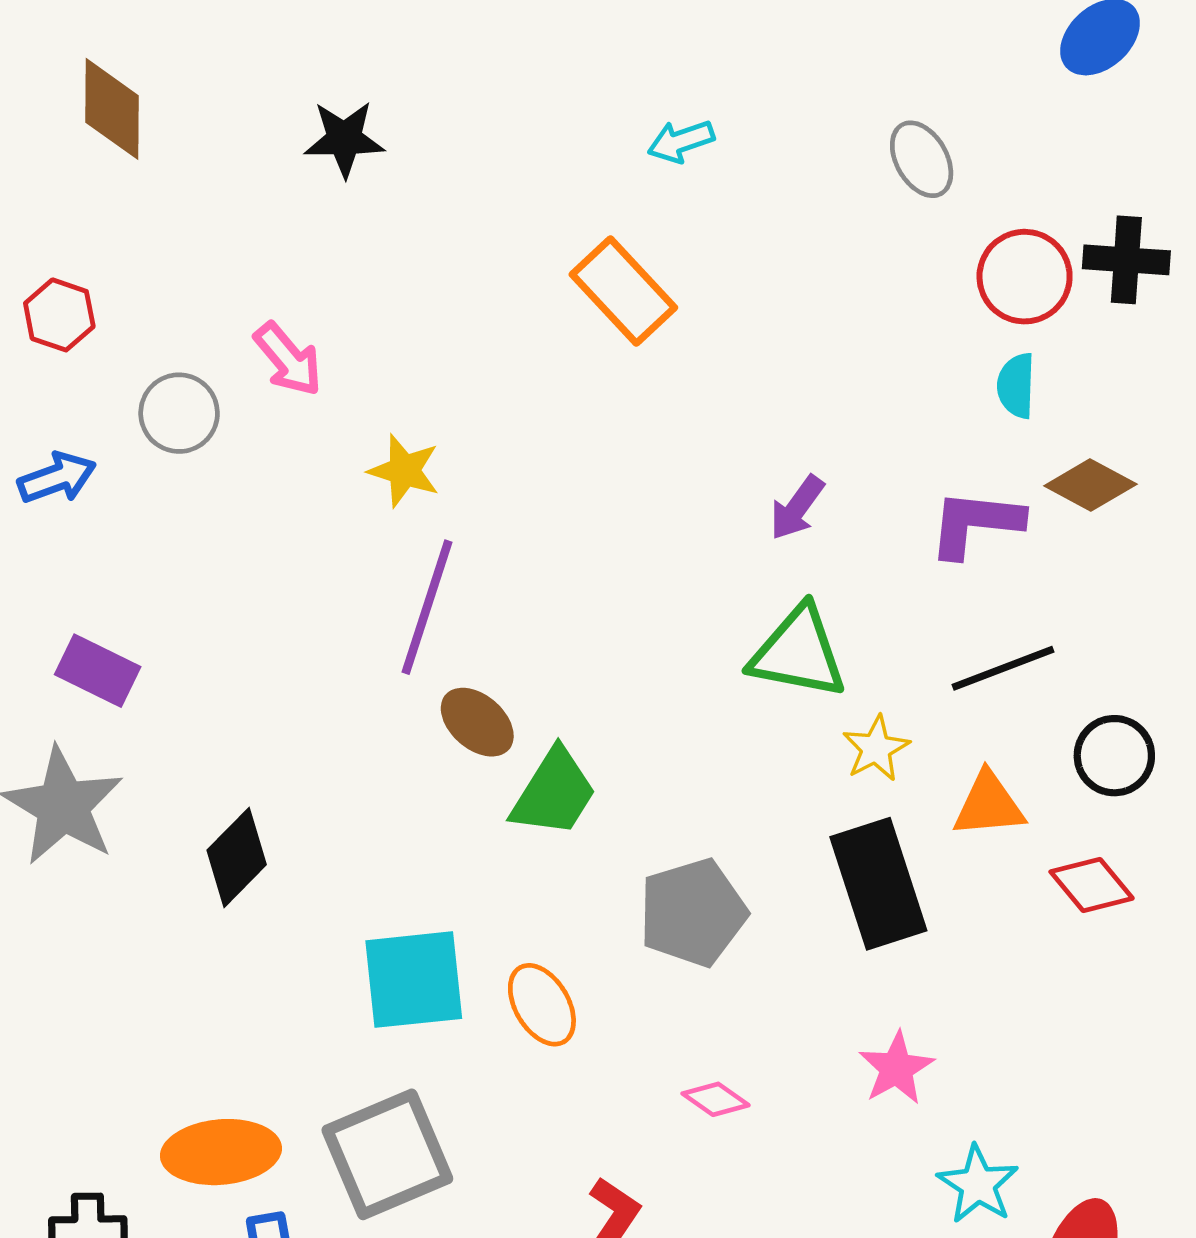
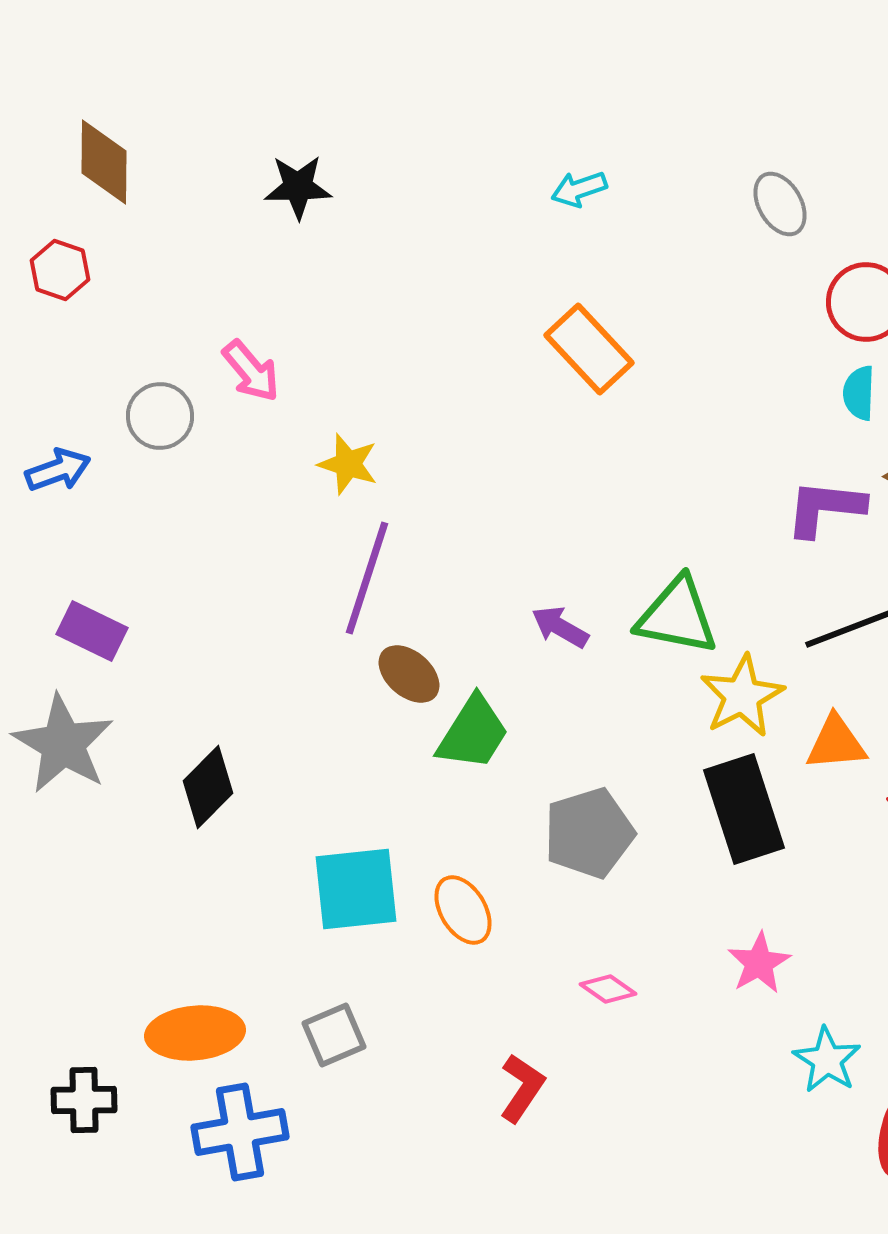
orange rectangle: (623, 291) -> (589, 349), moved
red hexagon: (59, 315) -> (60, 270), moved
purple arrow: (797, 508) -> (560, 627), moved, turned 84
yellow star: (876, 748) -> (742, 696), size x1.5
gray square: (387, 1154) -> (334, 1035), size x0.6

